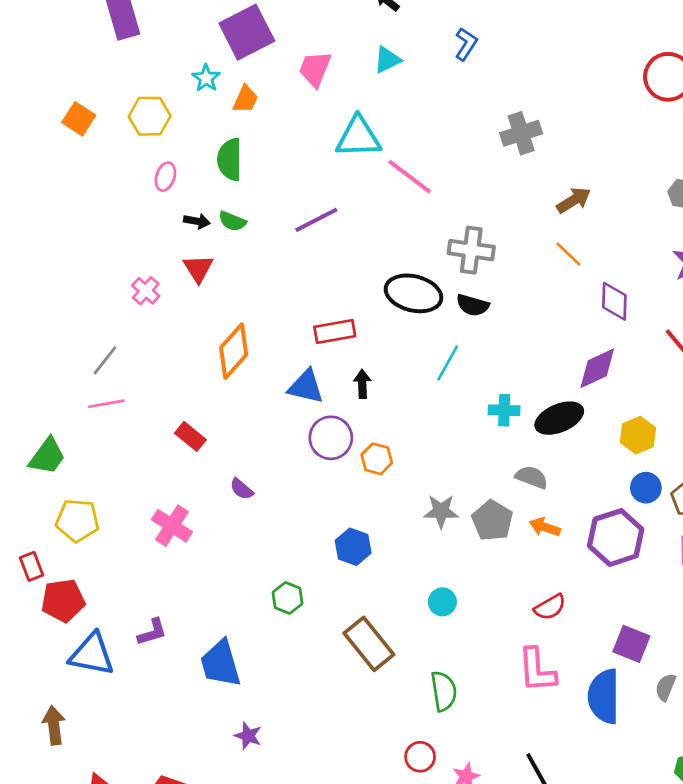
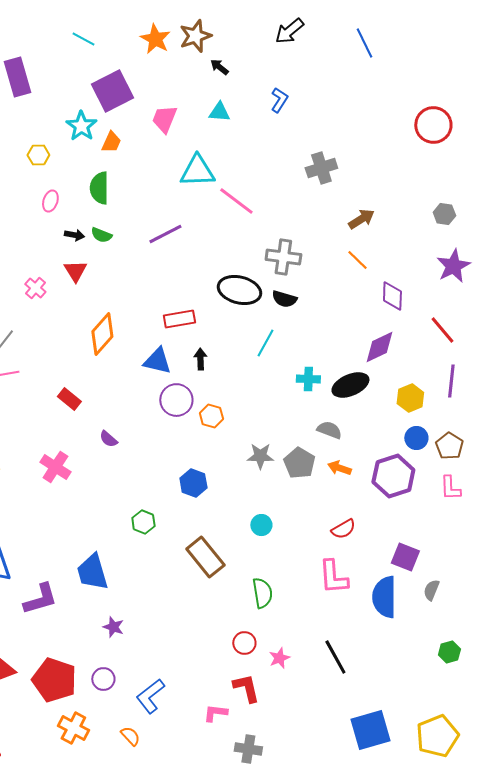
cyan triangle: (387, 60) -> (219, 112), turned 30
cyan star: (206, 78) -> (81, 126), size x1.4
yellow hexagon: (150, 116) -> (38, 155), size x0.7
purple L-shape: (152, 632) -> (40, 599), moved, size x1.5

